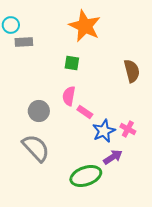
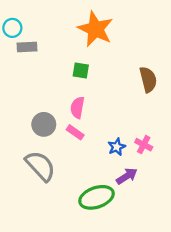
pink rectangle: (85, 112) -> (75, 132), moved
blue star: (104, 131) -> (117, 147), size x0.7

